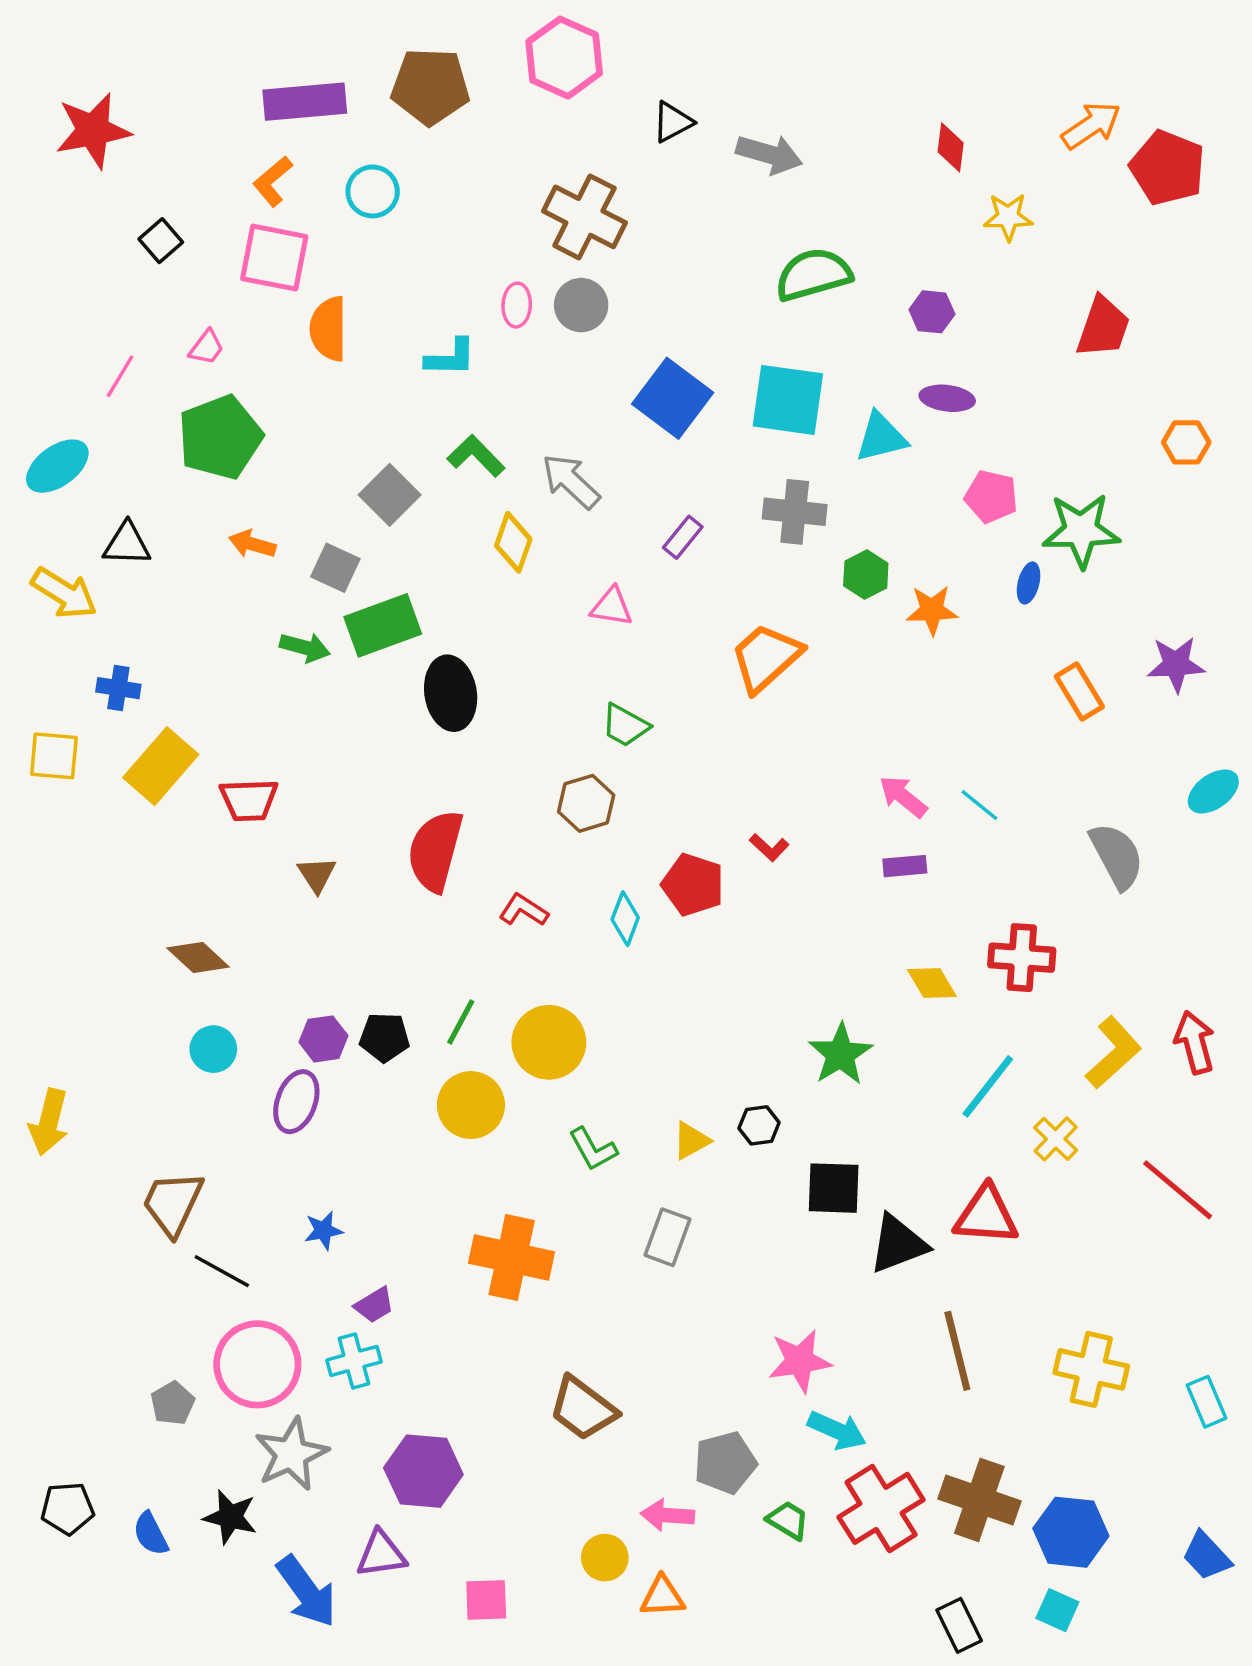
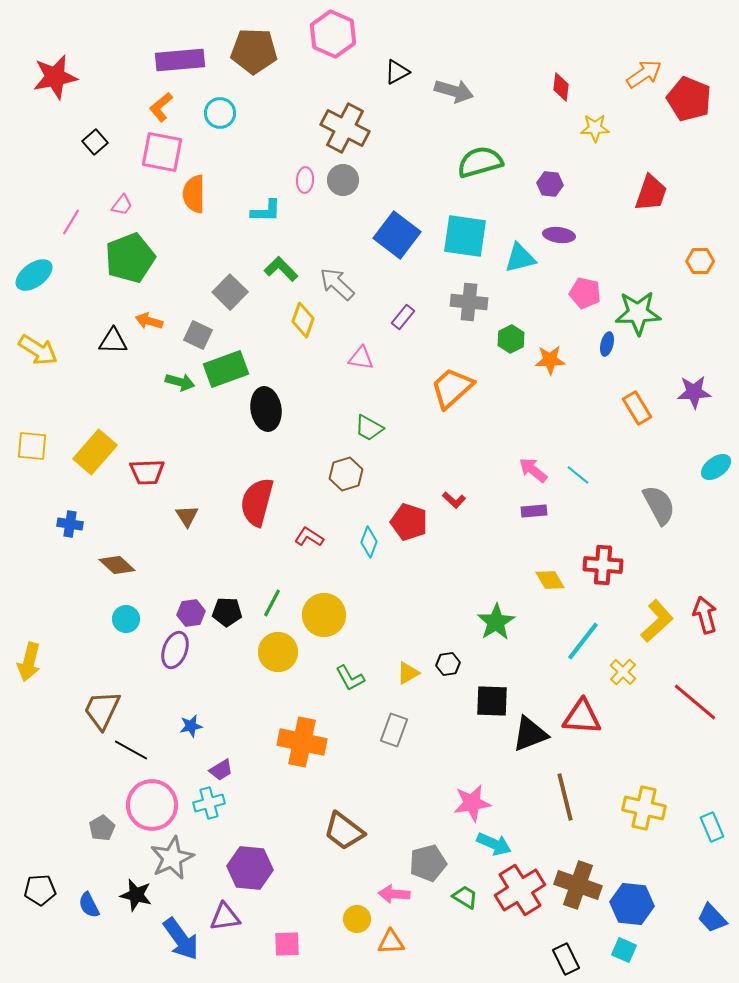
black triangle: (127, 544) -> (113, 341), moved
blue cross: (118, 688) -> (70, 524), moved

